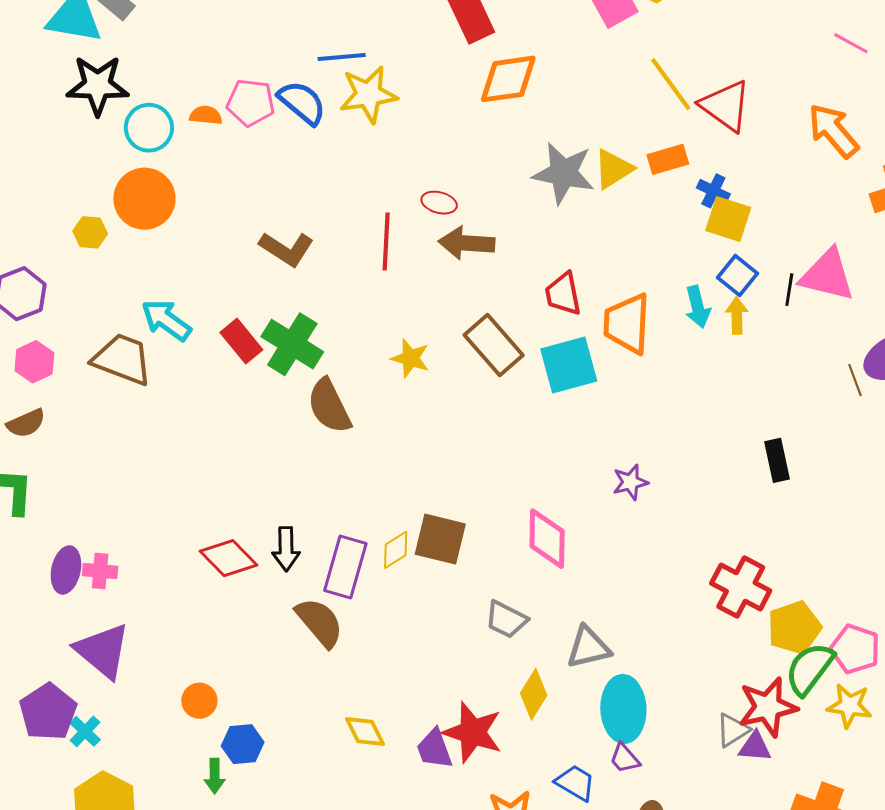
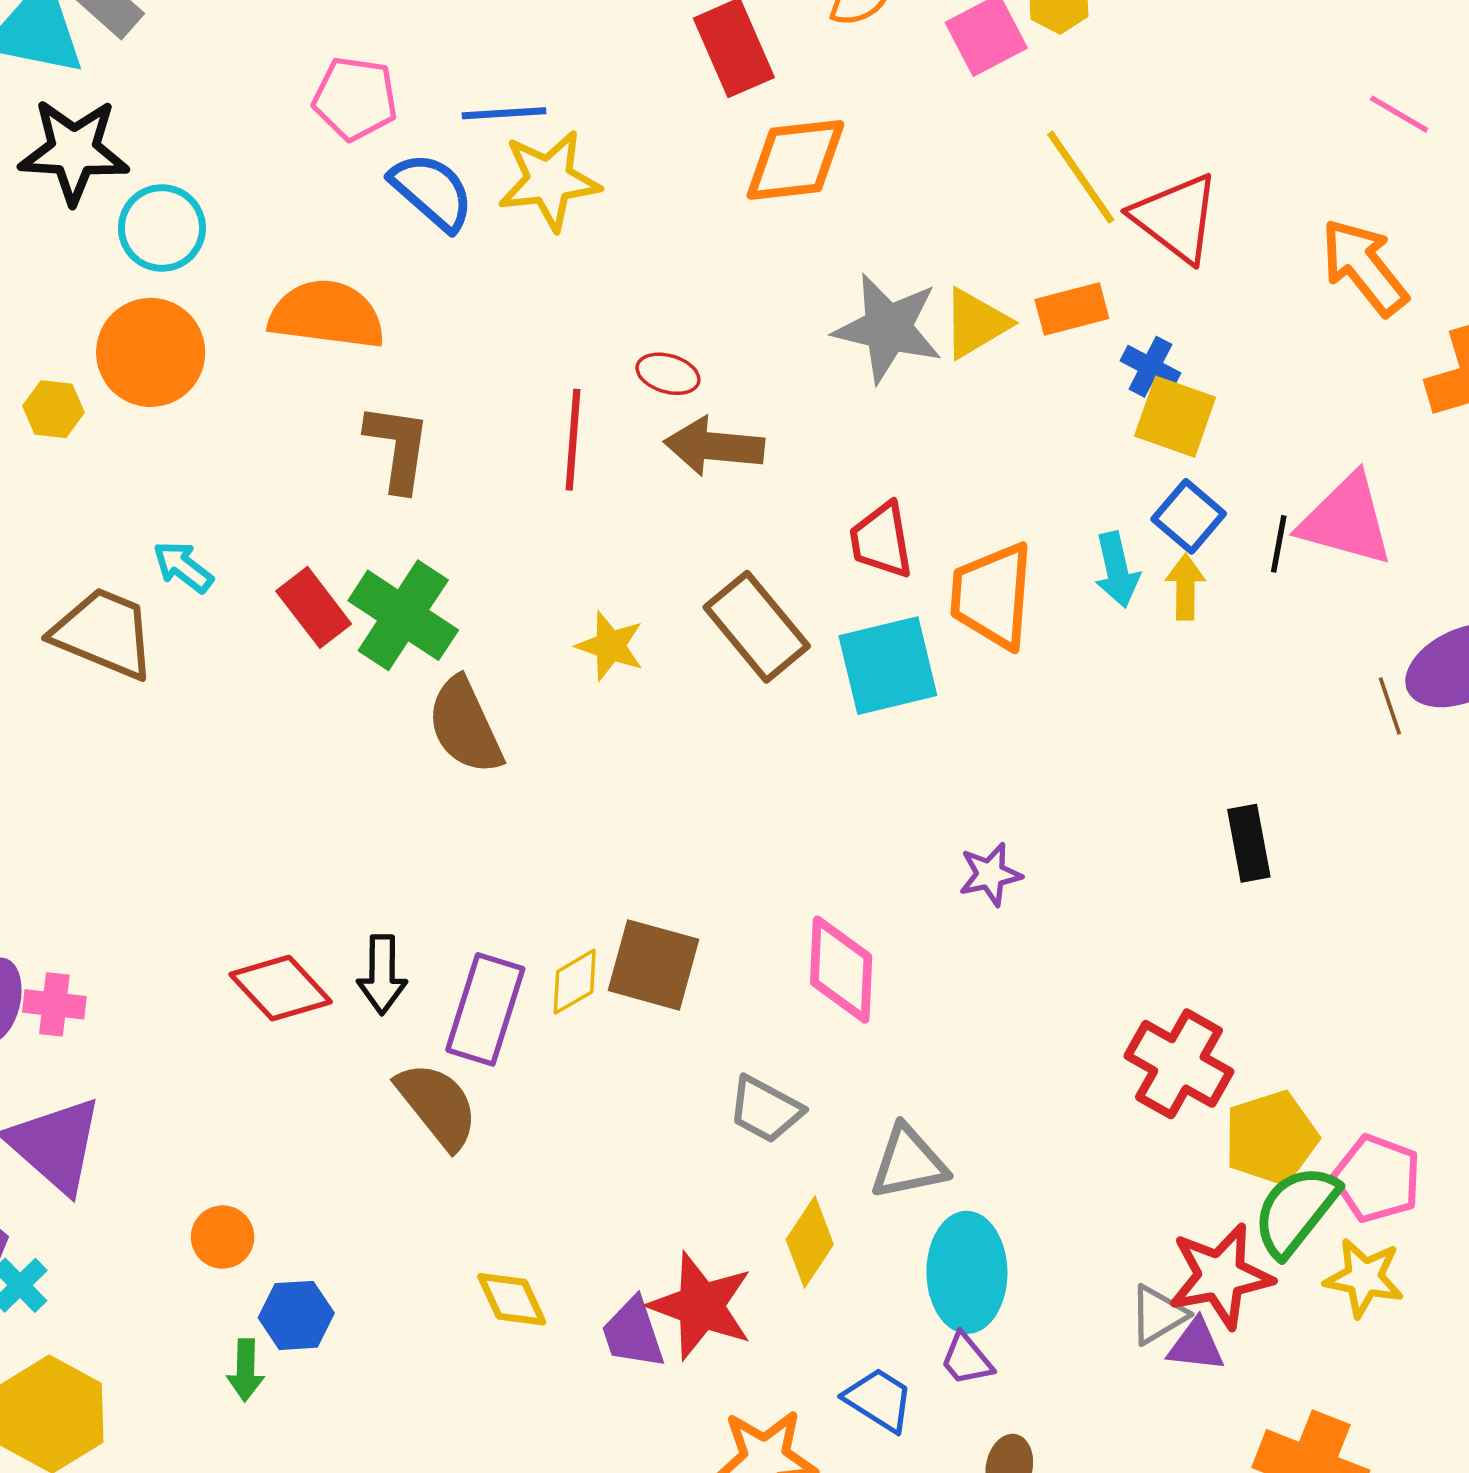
pink pentagon: (251, 103) -> (355, 98), moved
orange semicircle: (206, 115) -> (327, 315), moved, size x2.0
brown L-shape: (287, 249) -> (398, 448), turned -116
cyan arrow: (166, 320) -> (183, 567), size x0.7

